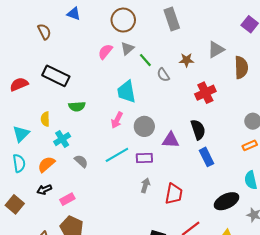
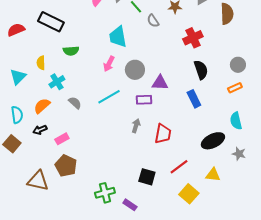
black semicircle: (198, 130) -> (201, 70), moved
purple rectangle: (144, 158) -> (144, 100), moved
cyan semicircle: (19, 163) -> (17, 115), moved

